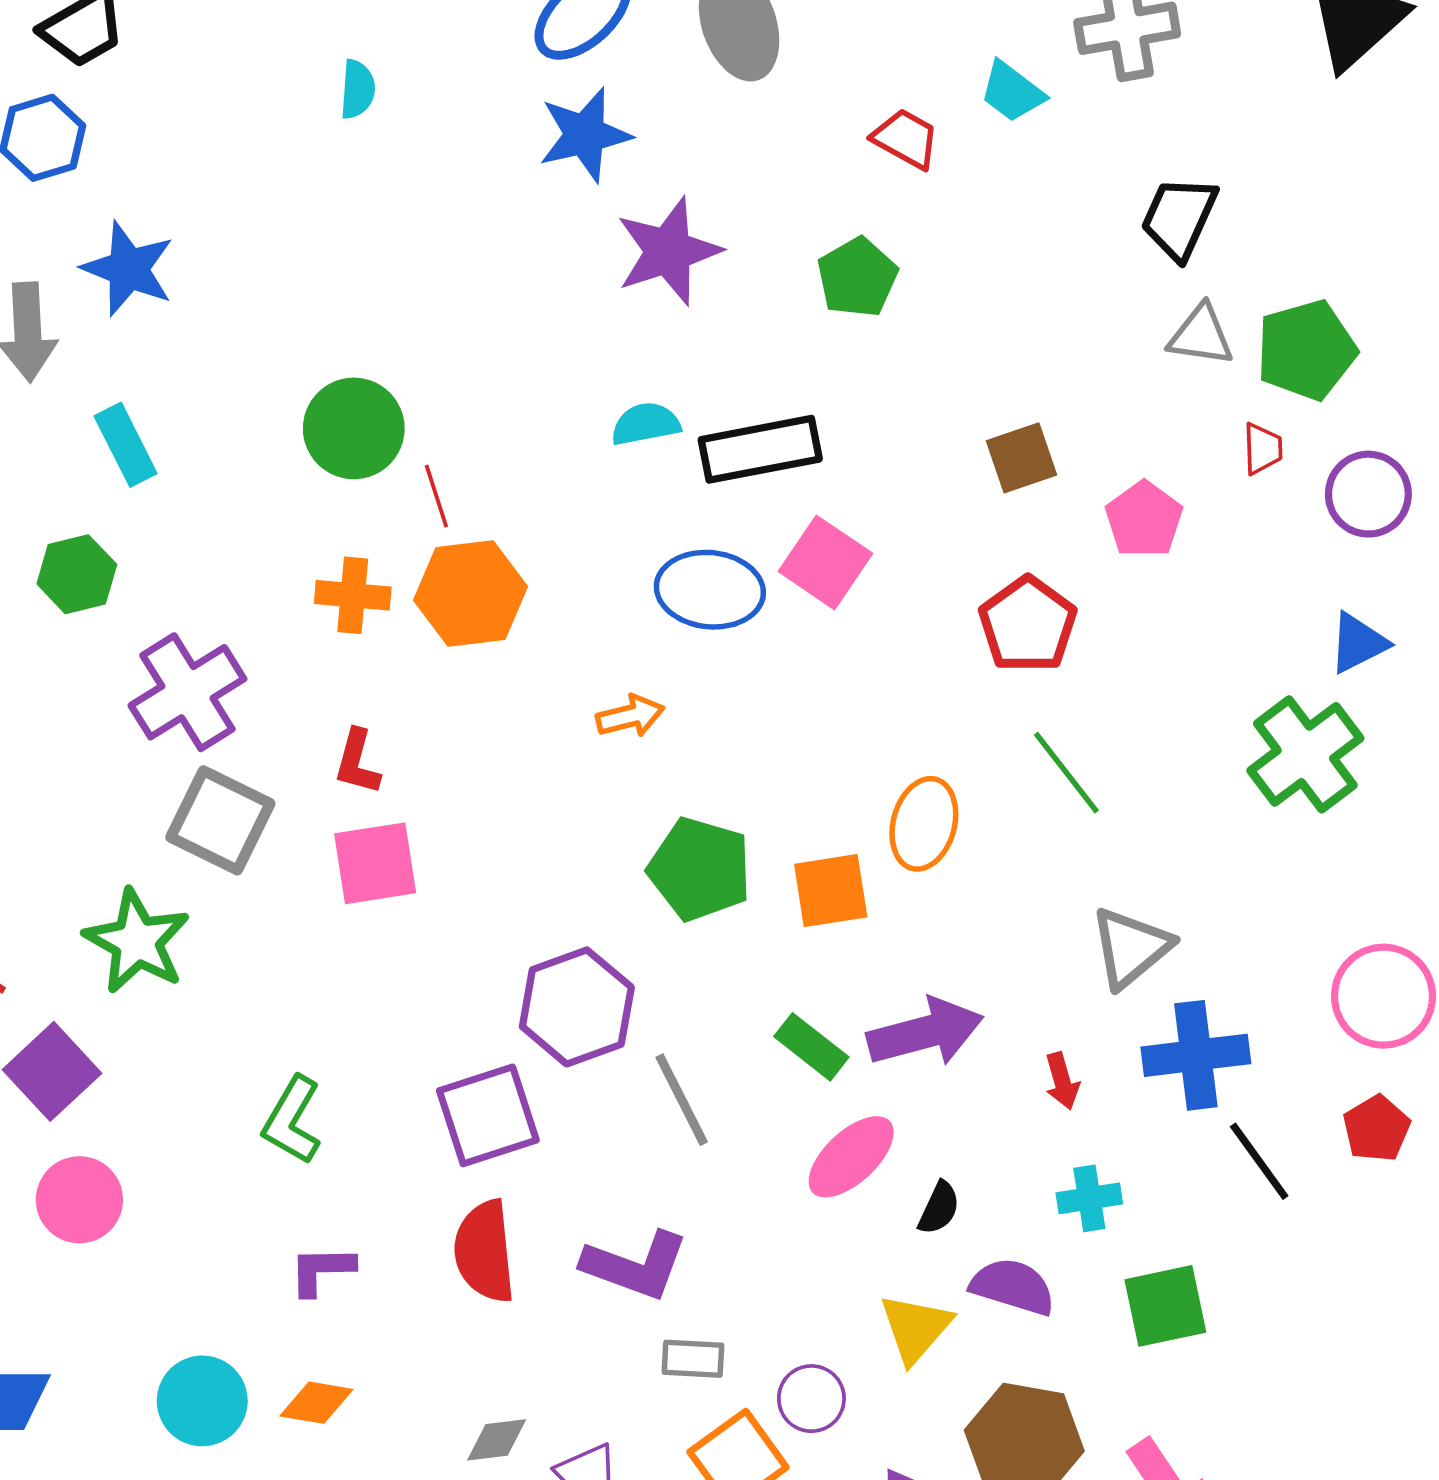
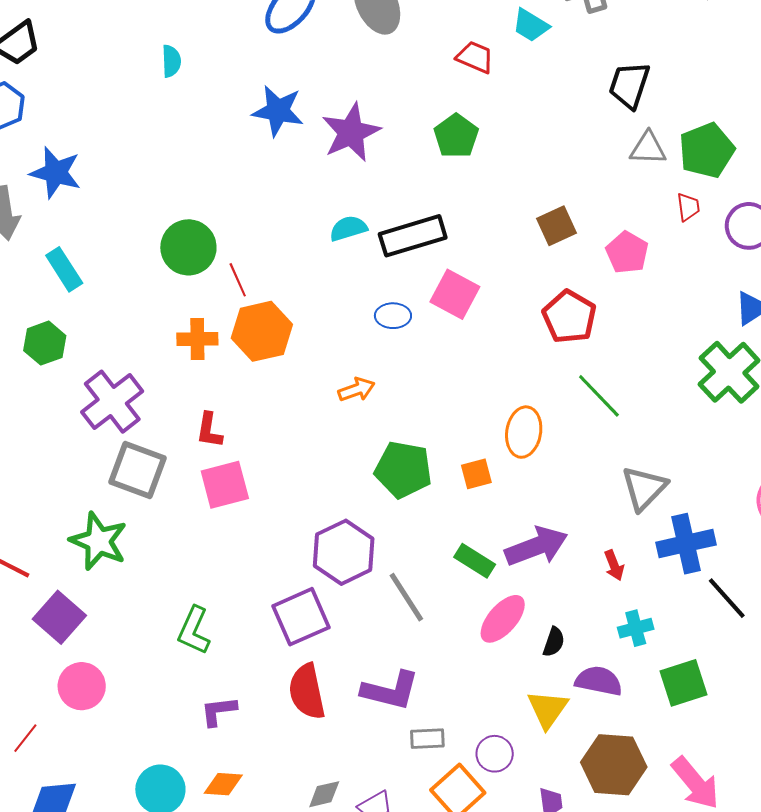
blue star: (585, 135) -> (278, 111), moved, turned 30
blue ellipse: (710, 590) -> (393, 316), size x0.6
orange square: (831, 891) -> (476, 474), size x0.7

